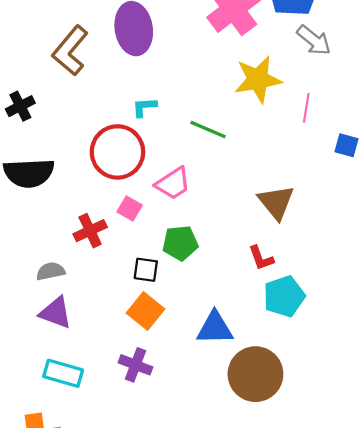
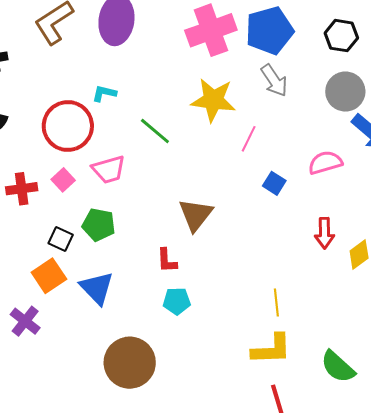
cyan pentagon: (284, 296) -> (177, 301), size x0.7
blue triangle: (215, 328) -> (97, 288), moved, turned 30

